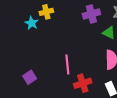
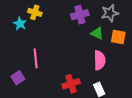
yellow cross: (46, 12) -> (35, 12), turned 32
pink line: (67, 64) -> (36, 58), moved

